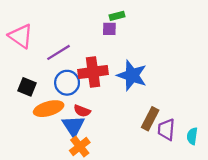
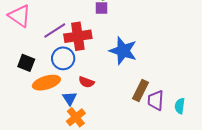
red cross: (93, 72) -> (78, 36), moved
red semicircle: (82, 111) -> (86, 82), moved
blue triangle: (73, 126) -> (70, 98), size x0.7

